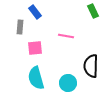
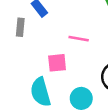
pink square: (35, 48) -> (57, 63), moved

